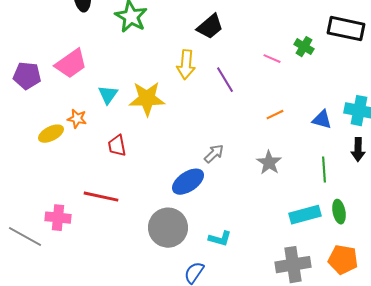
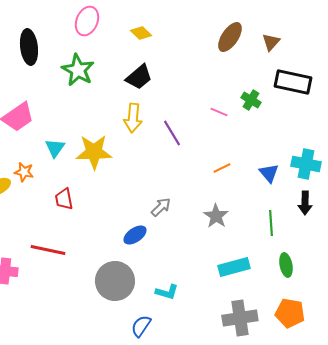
black trapezoid: (210, 27) -> (139, 77), moved
blue triangle: (322, 120) -> (269, 173), turned 35
blue ellipse: (188, 182) -> (135, 235), size x0.7
cyan rectangle: (305, 215) -> (234, 267), moved

